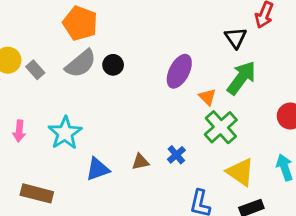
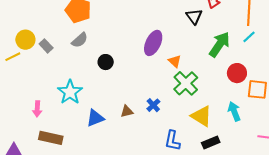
gray semicircle: (81, 64) -> (80, 40), size x0.7
black circle: (113, 65) -> (106, 62), moved
green arrow: (241, 78) -> (220, 44), moved
pink arrow: (19, 131) -> (37, 109), moved

